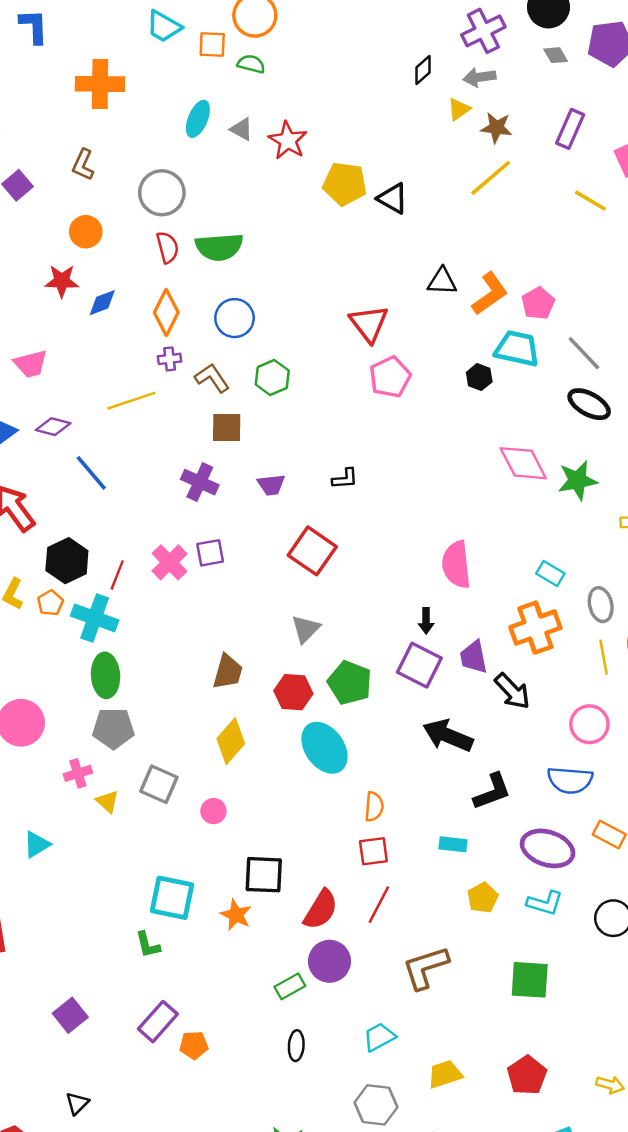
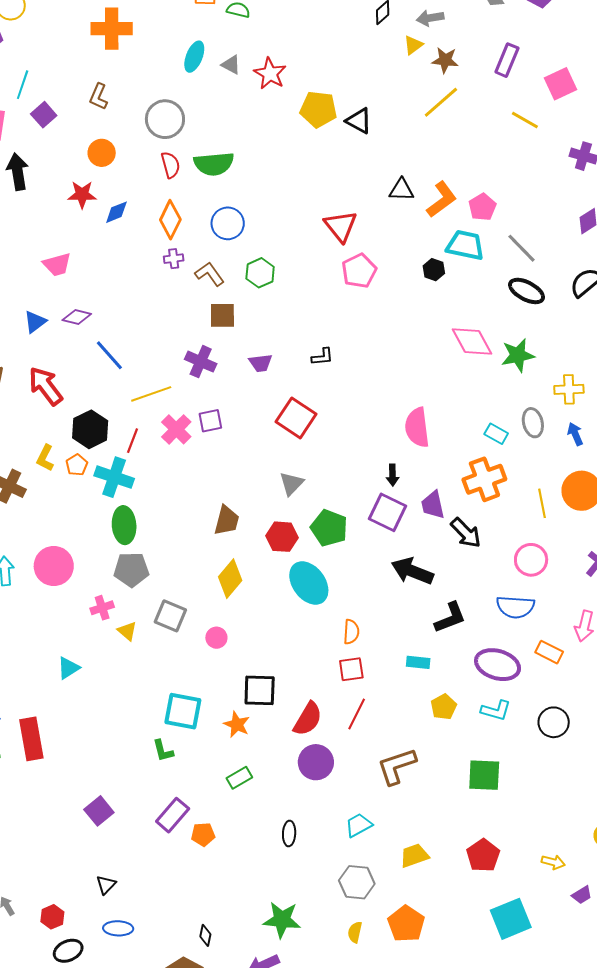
yellow line: (131, 401) -> (151, 394), moved
gray ellipse: (601, 605) -> (533, 423), moved
green rectangle: (290, 986) -> (239, 778), moved

